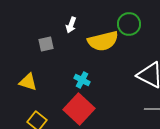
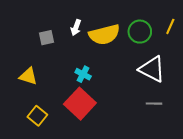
green circle: (129, 24) -> (140, 32), moved
white arrow: (71, 25) -> (76, 28), moved

